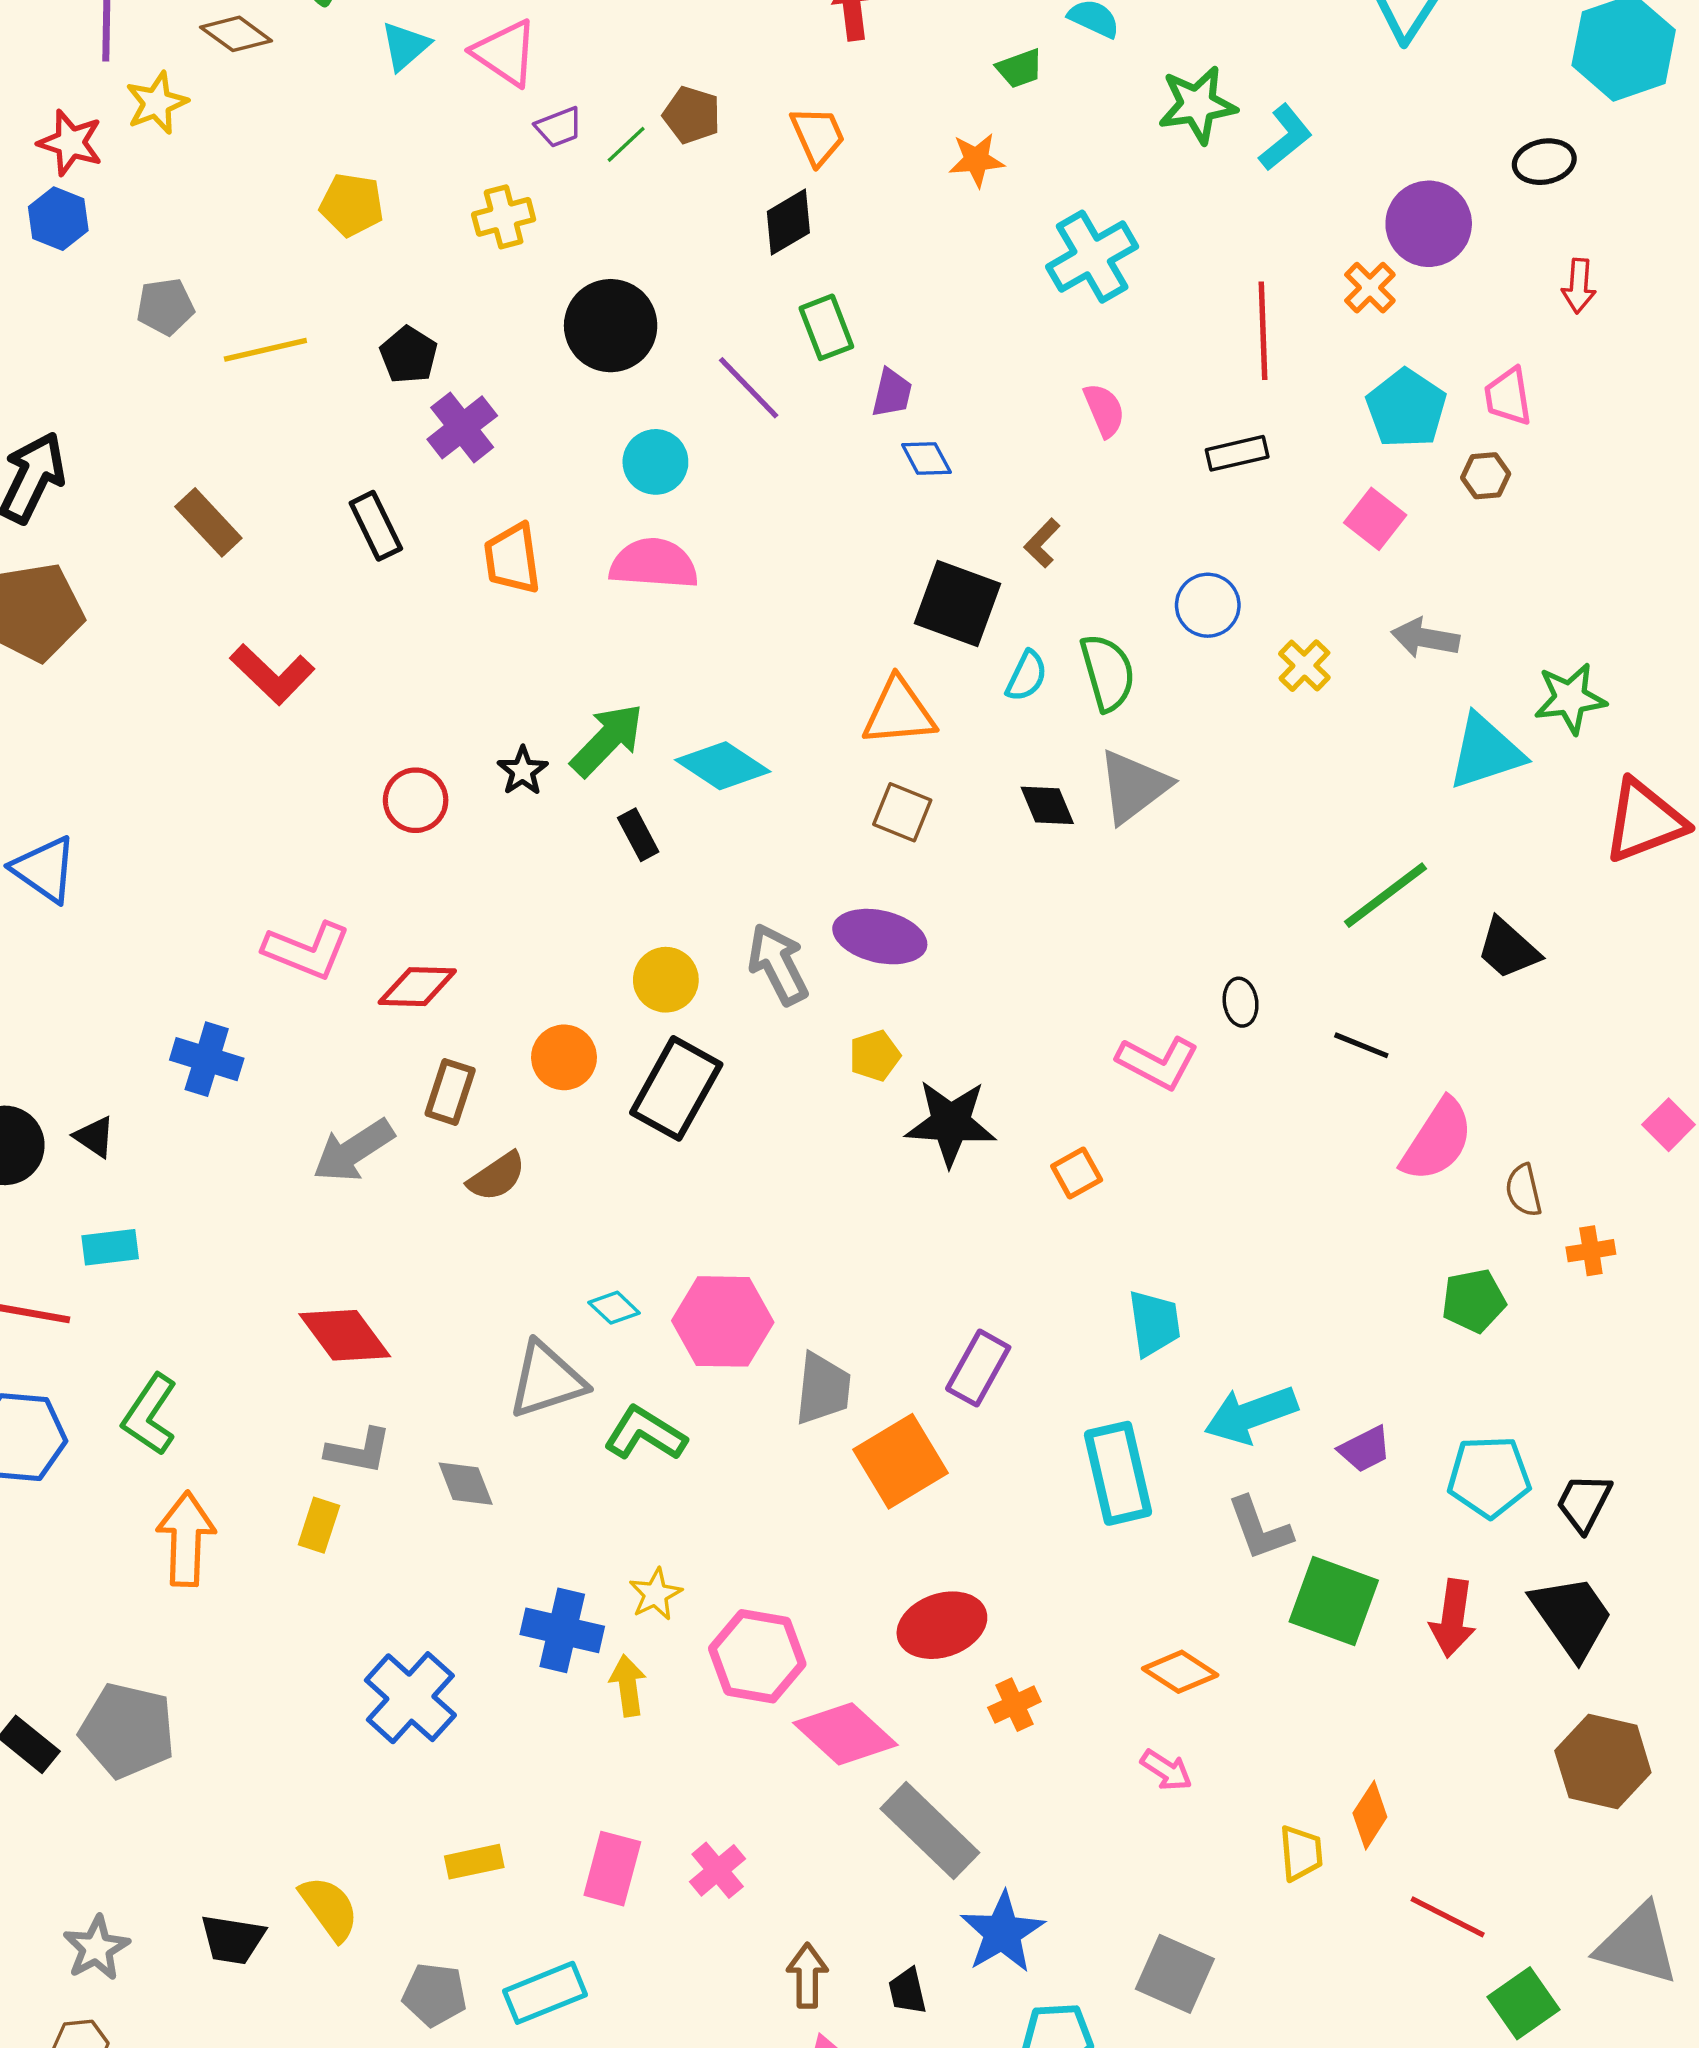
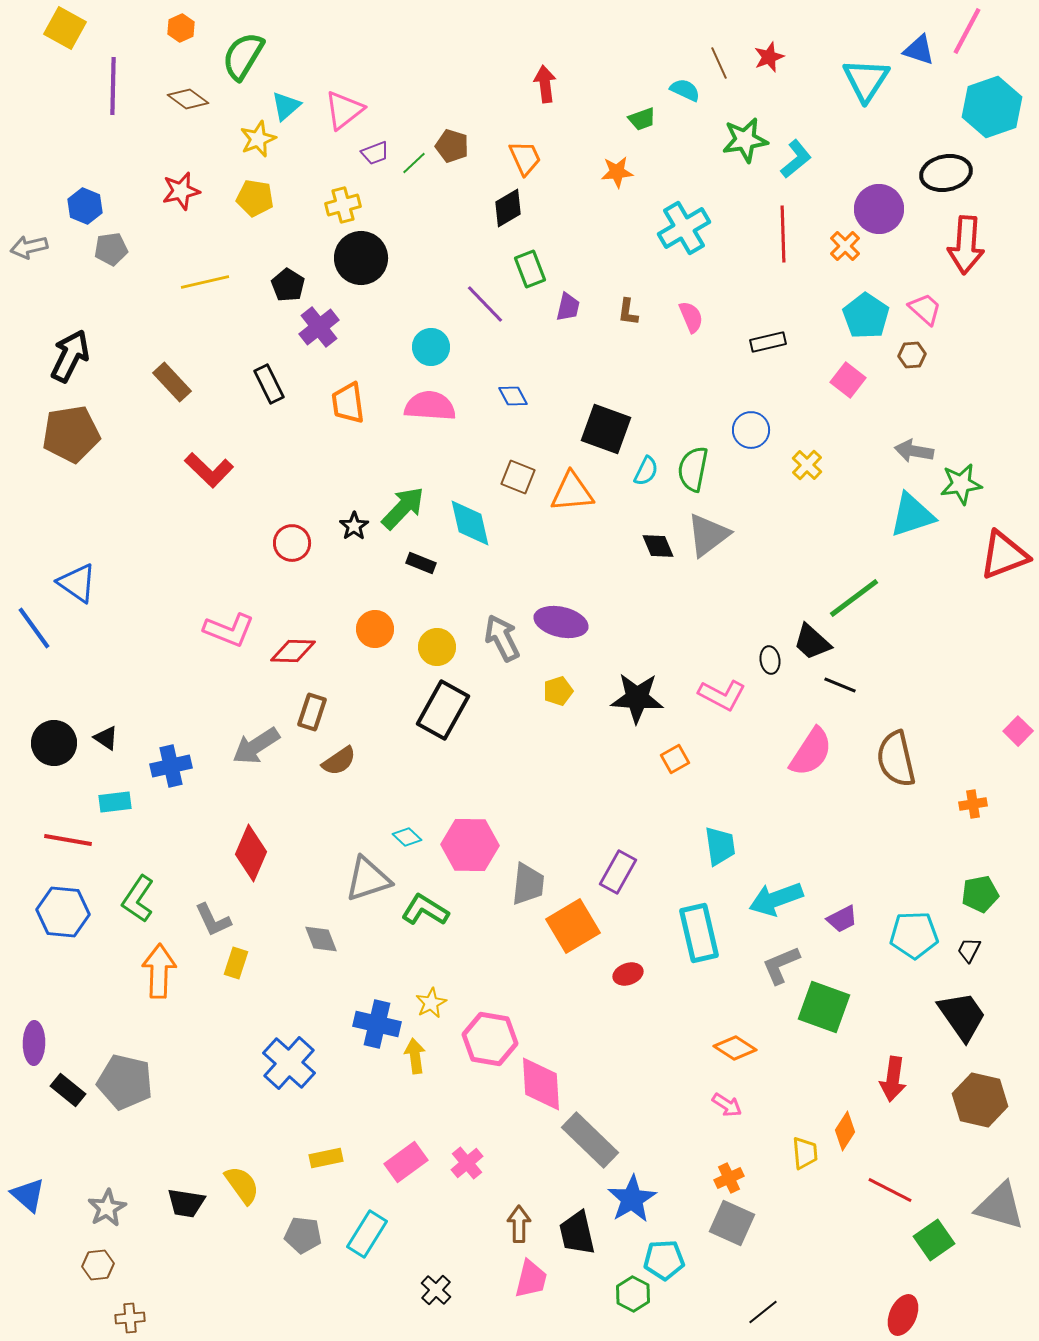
pink triangle: (505, 53) -> (344, 110), turned 48
yellow star: (157, 103) -> (258, 139), moved
red star: (70, 143) -> (181, 191), moved, turned -30
black ellipse: (1544, 162) -> (946, 173), size x1.4
red arrow: (1579, 286) -> (966, 245), size x1.8
gray pentagon: (165, 307) -> (111, 249), moved
black circle: (611, 326) -> (361, 258), moved
red line: (1263, 331) -> (783, 234), moved
pink trapezoid: (1508, 396) -> (925, 309), turned 141
blue diamond: (926, 458) -> (513, 396), moved
brown L-shape: (1042, 543) -> (628, 312), moved, turned -36
gray arrow: (1425, 638) -> (914, 451), moved
green semicircle: (1108, 673) -> (693, 469), turned -153
cyan diamond: (723, 766) -> (470, 523), turned 44
brown square: (902, 812) -> (518, 477), moved
black rectangle: (638, 835) -> (421, 563), turned -40
black trapezoid: (1508, 949) -> (812, 642), moved
orange circle: (564, 1057) -> (375, 629), moved
blue cross: (207, 1059) -> (171, 766), moved, turned -30
black star: (951, 1123) -> (637, 698), moved
pink semicircle: (1437, 1140) -> (811, 752), moved
brown semicircle: (1524, 1190) -> (896, 759), moved, size x1.8
green pentagon: (1474, 1301) -> (980, 894), moved
red diamond: (345, 1335) -> (251, 853), turned 60
gray L-shape: (359, 1451) -> (213, 920), moved, turned 54
black trapezoid: (1584, 1503) -> (969, 950), size x0.7
gray L-shape: (1260, 1529) -> (781, 965), turned 87
red arrow: (1453, 1618) -> (893, 1079), moved
red ellipse: (942, 1625) -> (628, 974), moved, size x0.6
orange cross: (1014, 1705) -> (729, 1178), moved
pink diamond: (845, 1734) -> (541, 1084), turned 44
pink rectangle: (612, 1869) -> (406, 1162), turned 39
black trapezoid: (907, 1991) -> (577, 1233), size x1.6
cyan rectangle: (545, 1993) -> (367, 1234), turned -36

